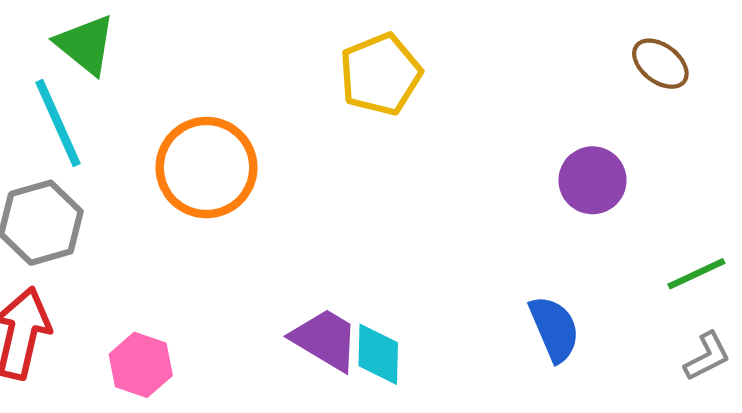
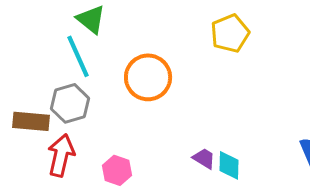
purple trapezoid: (325, 339) -> (204, 158), size x0.7

